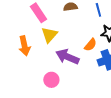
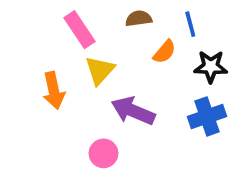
orange semicircle: (90, 45) -> (164, 52), moved

